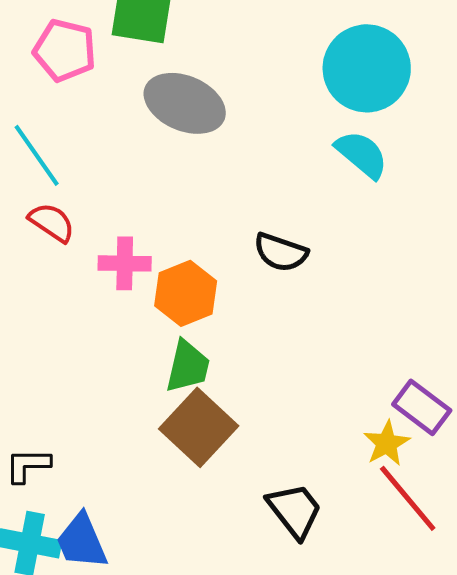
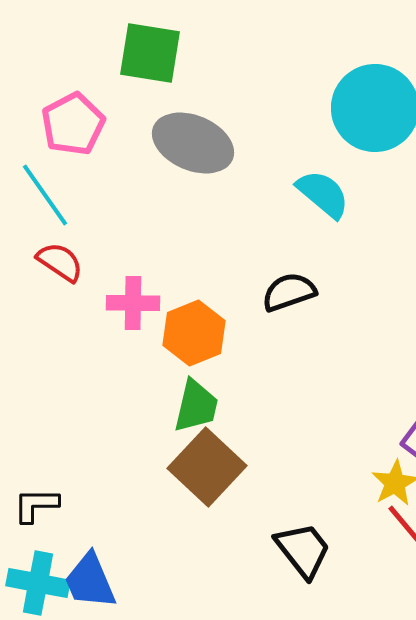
pink pentagon: (65, 50) -> (73, 124), moved, turned 30
cyan semicircle: (362, 154) -> (323, 194), moved
black semicircle: (281, 252) -> (289, 292), turned 142

